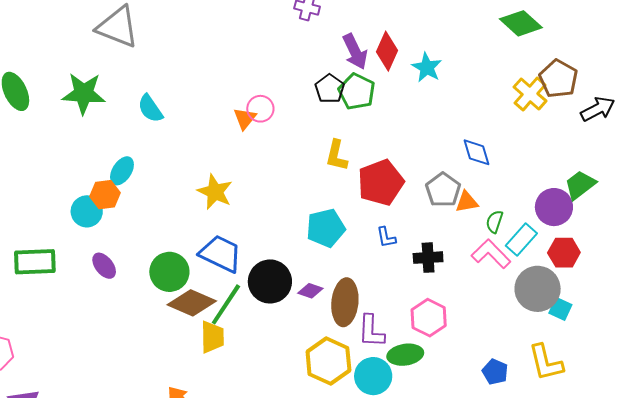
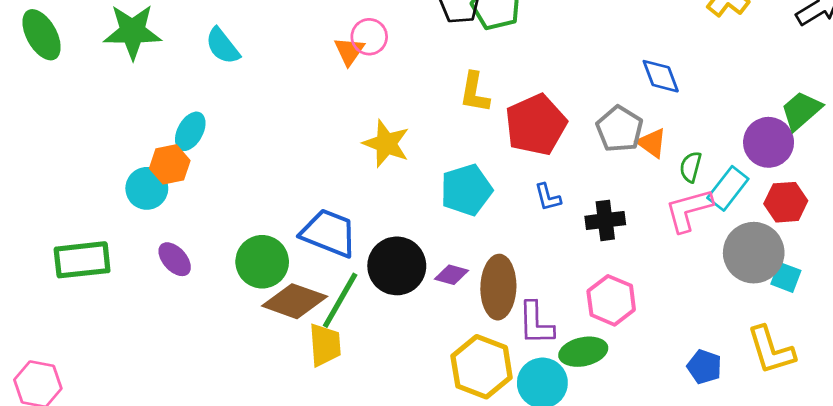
yellow star: (215, 192) -> (386, 144), moved
orange triangle: (467, 202) -> (652, 143), turned 50
pink L-shape: (491, 254) -> (689, 210), turned -57

